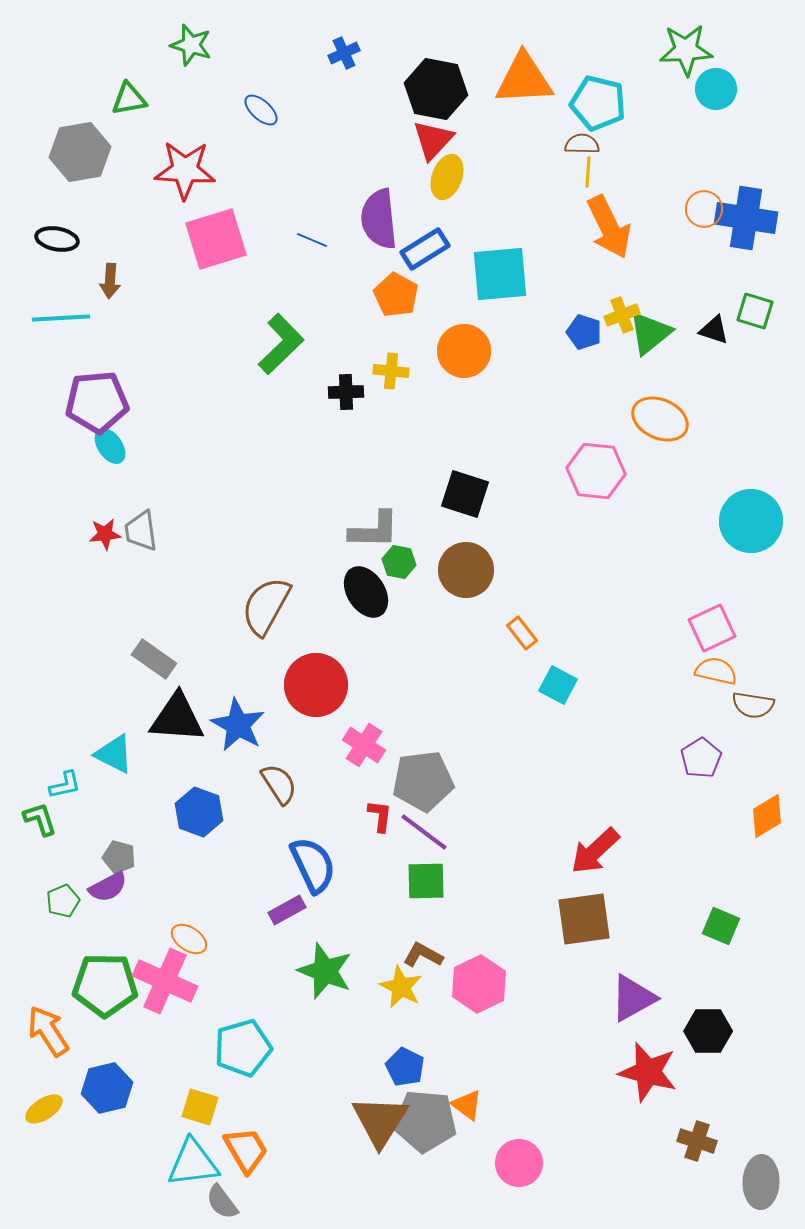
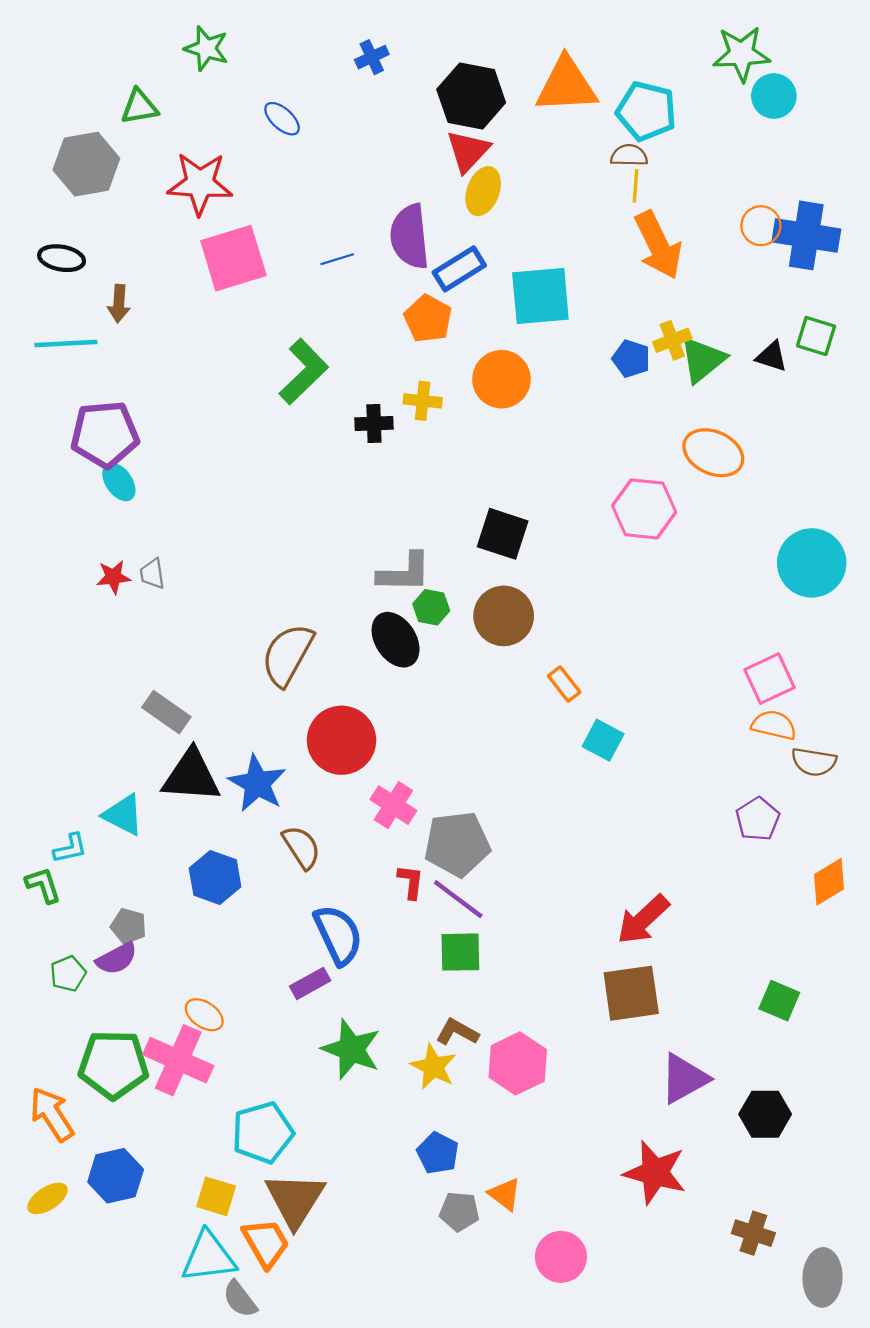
blue line: (312, 240) -> (337, 259), turned -40
gray trapezoid: (141, 531) -> (152, 574), size x0.7
red star: (648, 1072) -> (655, 1173), moved
brown triangle: (380, 1121) -> (295, 1200), moved
gray pentagon: (425, 1121) -> (459, 1211), size x0.6

